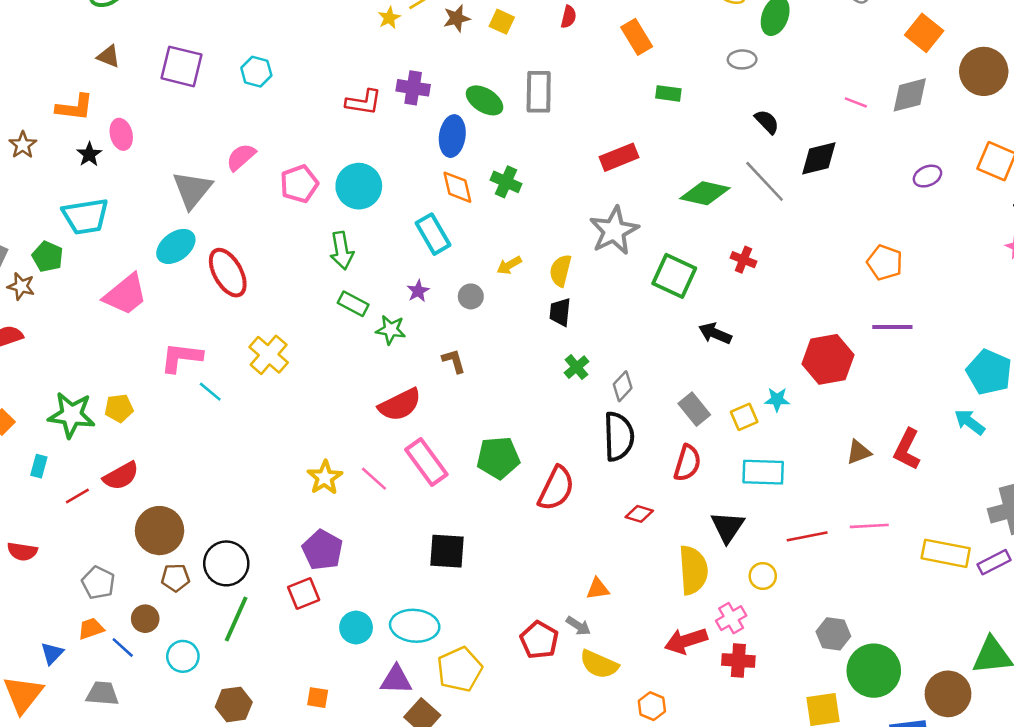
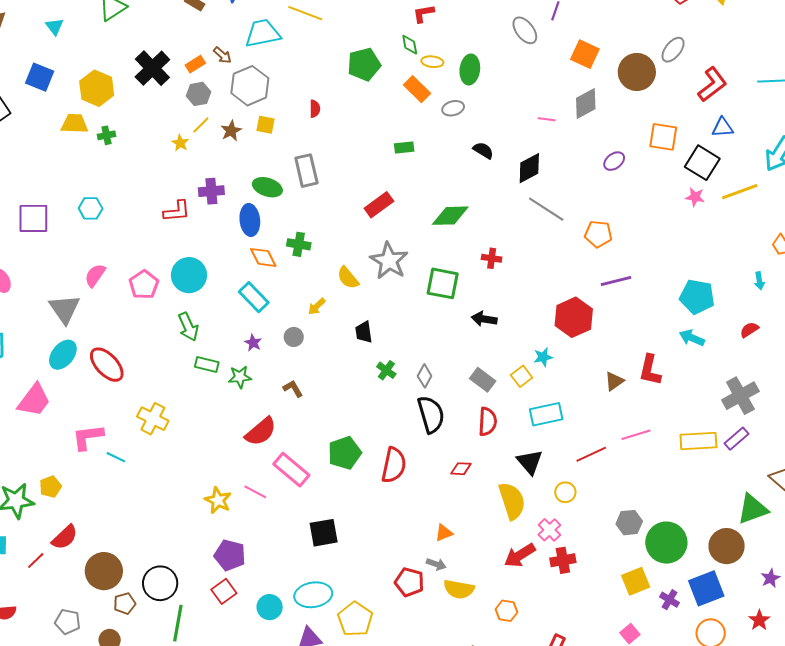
orange rectangle: (637, 37) -> (417, 89), moved
gray line: (765, 181) -> (546, 209), moved
yellow semicircle: (560, 271) -> (348, 278), moved, turned -40

